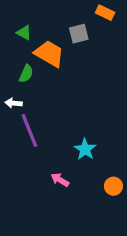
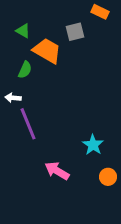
cyan star: (85, 149) -> (93, 145), moved
pink arrow: (60, 180) -> (57, 171), size x1.4

